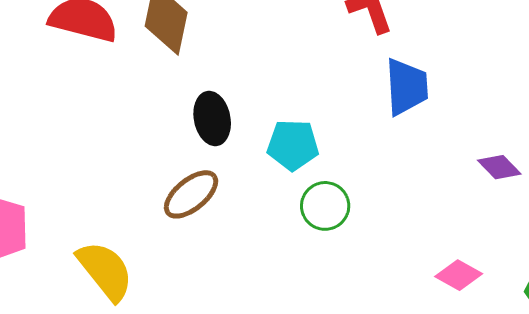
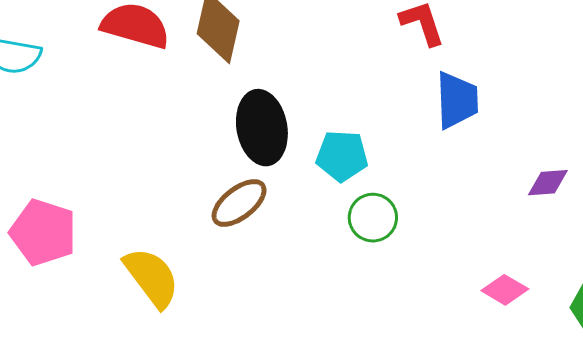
black ellipse: (212, 119) -> (262, 128), size x1.4
purple diamond: (499, 167) -> (548, 183), turned -51

